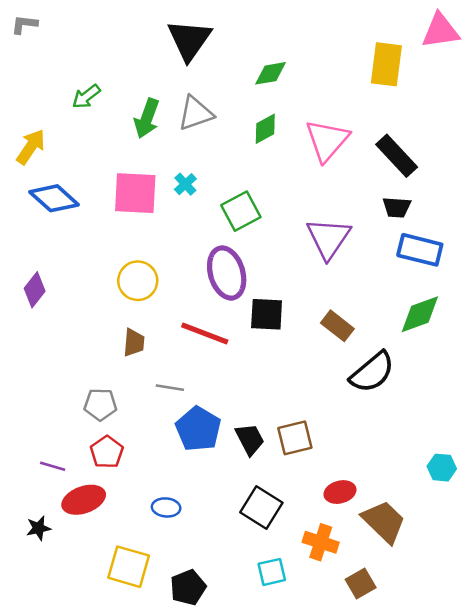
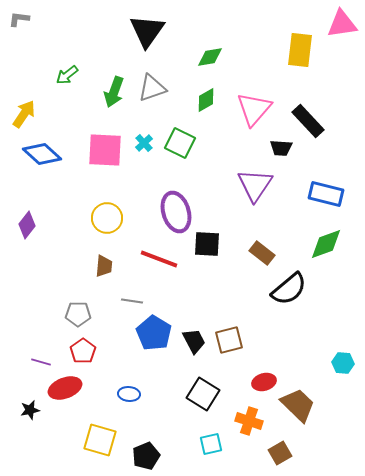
black trapezoid: (397, 207) -> (281, 148), moved
green square: (241, 211) -> (180, 143), moved, turned -36

